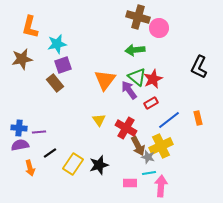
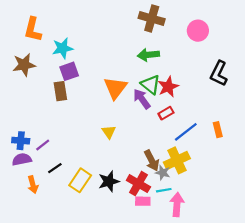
pink circle: (159, 28) -> (198, 31), moved
brown rectangle: (55, 83) -> (60, 91), turned 30
red cross: (126, 128) -> (138, 184), moved
purple line: (39, 132) -> (43, 145), turned -32

